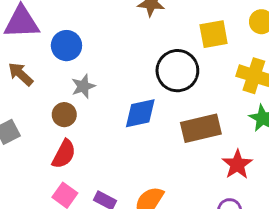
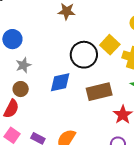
yellow square: (214, 34) -> (110, 45), moved, turned -36
brown circle: (64, 115) -> (21, 89), moved

